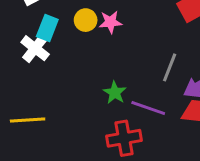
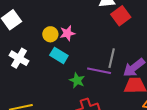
cyan rectangle: (47, 28) -> (59, 55), moved, turned -72
purple line: (148, 108) -> (99, 71), moved

